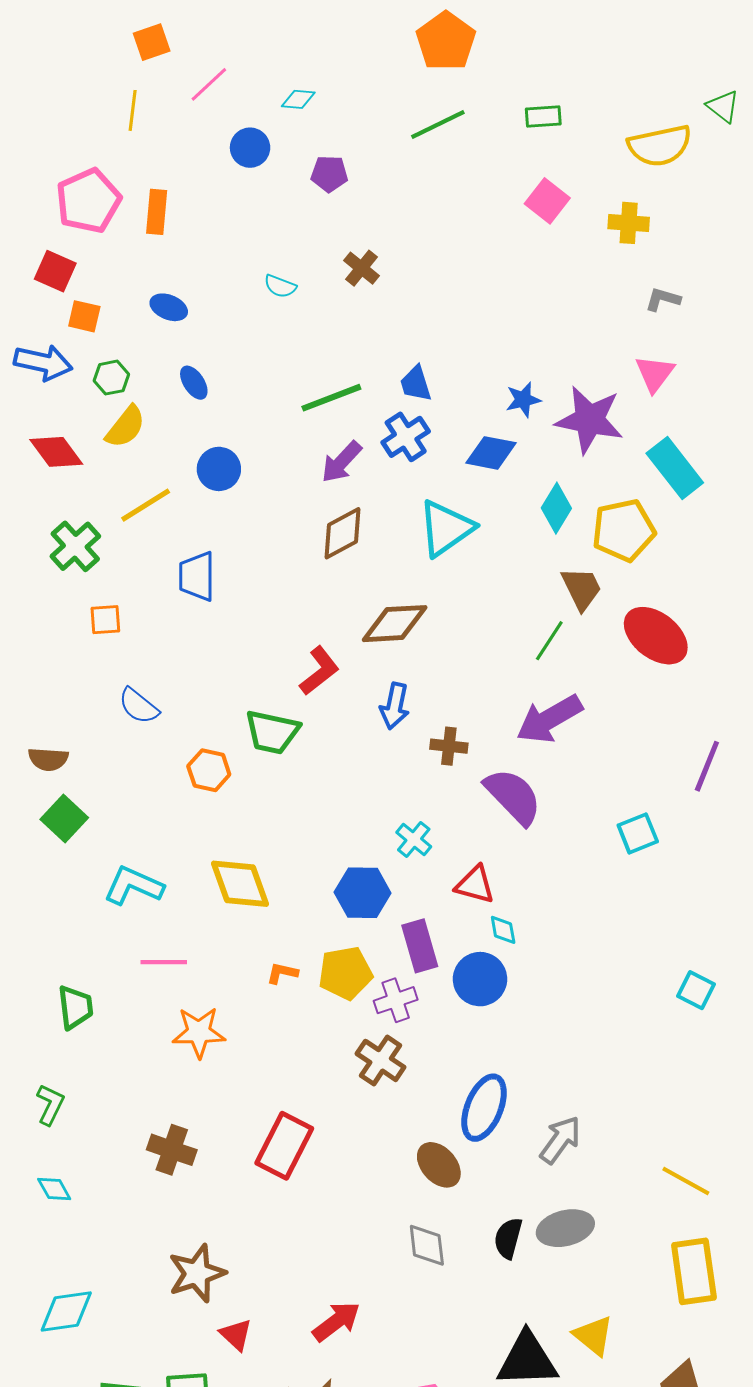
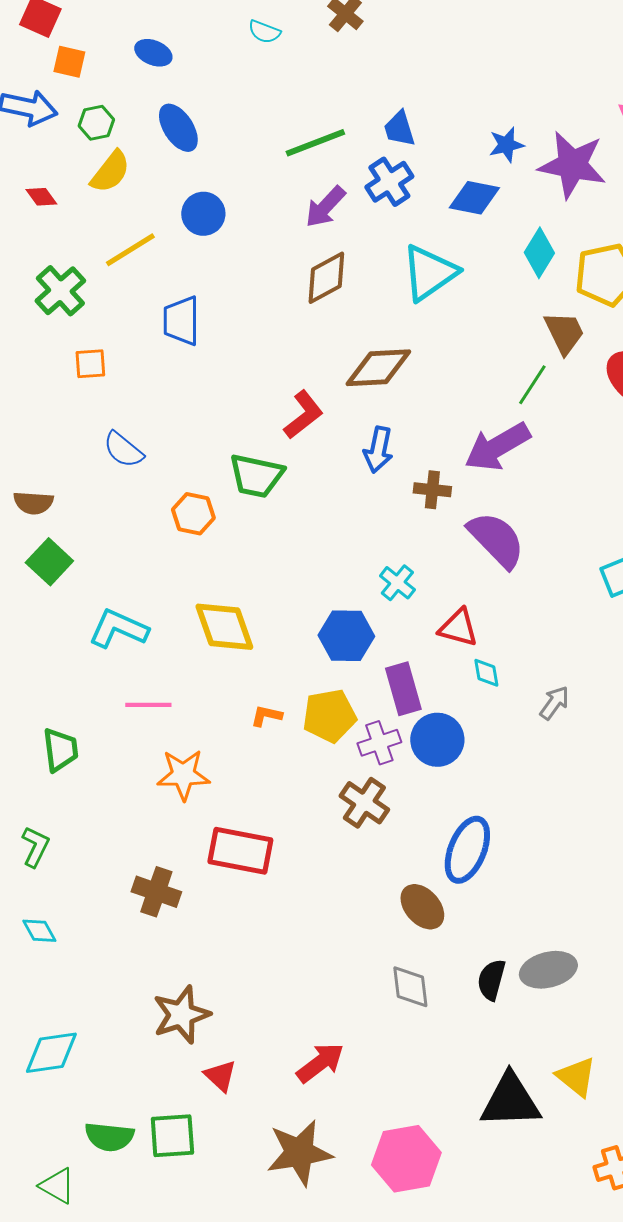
blue ellipse: (194, 383) -> (178, 128), size x1.4
red diamond: (56, 452) -> (41, 197), size x0.6
purple arrow: (549, 719) -> (497, 447), moved
blue circle: (480, 979) -> (437, 740), moved
gray arrow: (560, 1140) -> (554, 703), moved, size x0.7
red rectangle: (284, 1146) -> (240, 851), moved, turned 74

